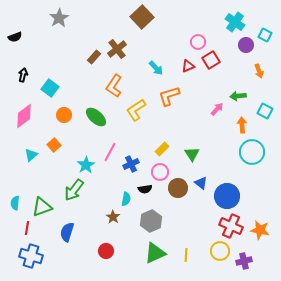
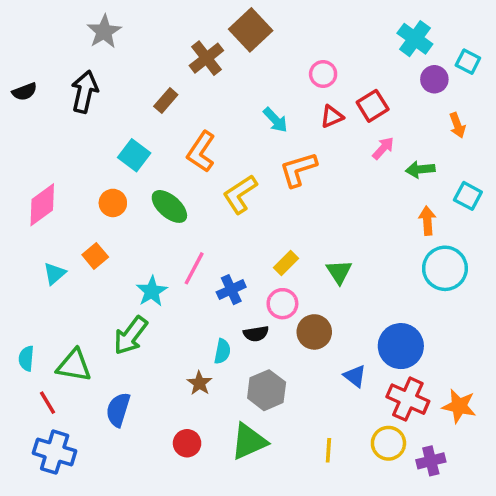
black semicircle: (15, 37) -> (25, 92), moved
pink circle: (198, 42) -> (323, 74), moved
brown cross: (117, 49) -> (206, 58), moved
black arrow: (23, 75) -> (85, 92), moved, size x1.6
cyan square: (50, 88) -> (134, 155), moved
pink arrow: (217, 109) -> (383, 148), moved
blue triangle: (201, 183) -> (355, 376), moved
green triangle: (42, 207) -> (74, 365), turned 30
red line: (27, 228) -> (47, 403), turned -40
green triangle: (155, 253) -> (249, 441), moved

